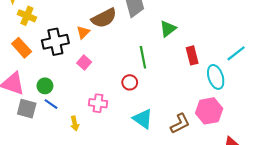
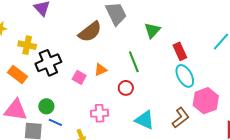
yellow cross: (27, 16) -> (27, 45), moved
orange triangle: (83, 32) -> (100, 70), moved, turned 32
cyan ellipse: (216, 77) -> (185, 76), moved

